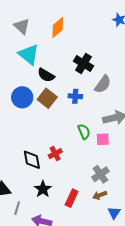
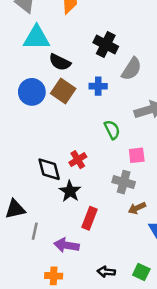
cyan triangle: (29, 55) -> (36, 38), turned -35
pink square: (103, 139) -> (137, 155), moved
gray cross: (100, 174) -> (124, 182), moved, turned -36
black star: (43, 189) -> (70, 191), moved
red rectangle: (72, 198) -> (90, 218), moved

